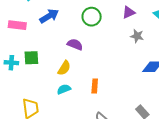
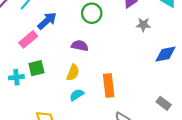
pink rectangle: (17, 25) -> (28, 39), moved, turned -36
orange rectangle: (95, 86) -> (109, 85), size x1.5

